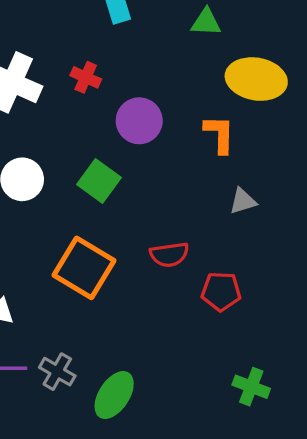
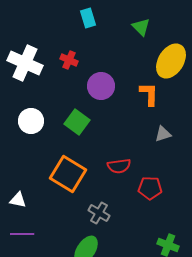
green triangle: (206, 22) -> (141, 27), turned 42
yellow ellipse: (256, 79) -> (171, 61), turned -68
gray cross: (57, 372) -> (99, 213), moved

